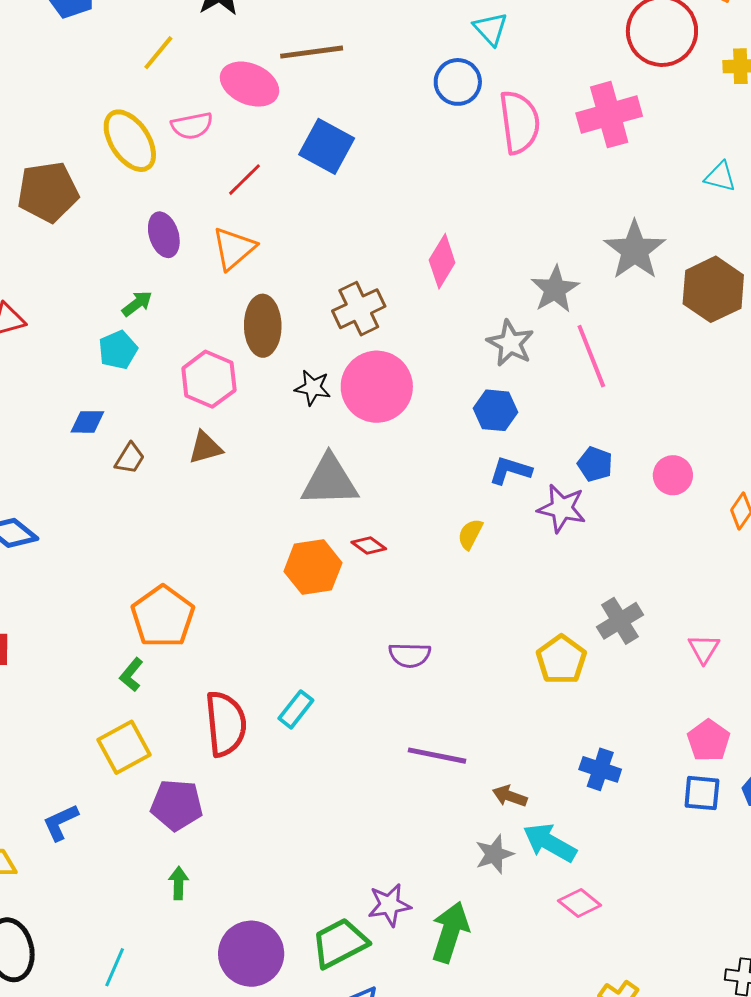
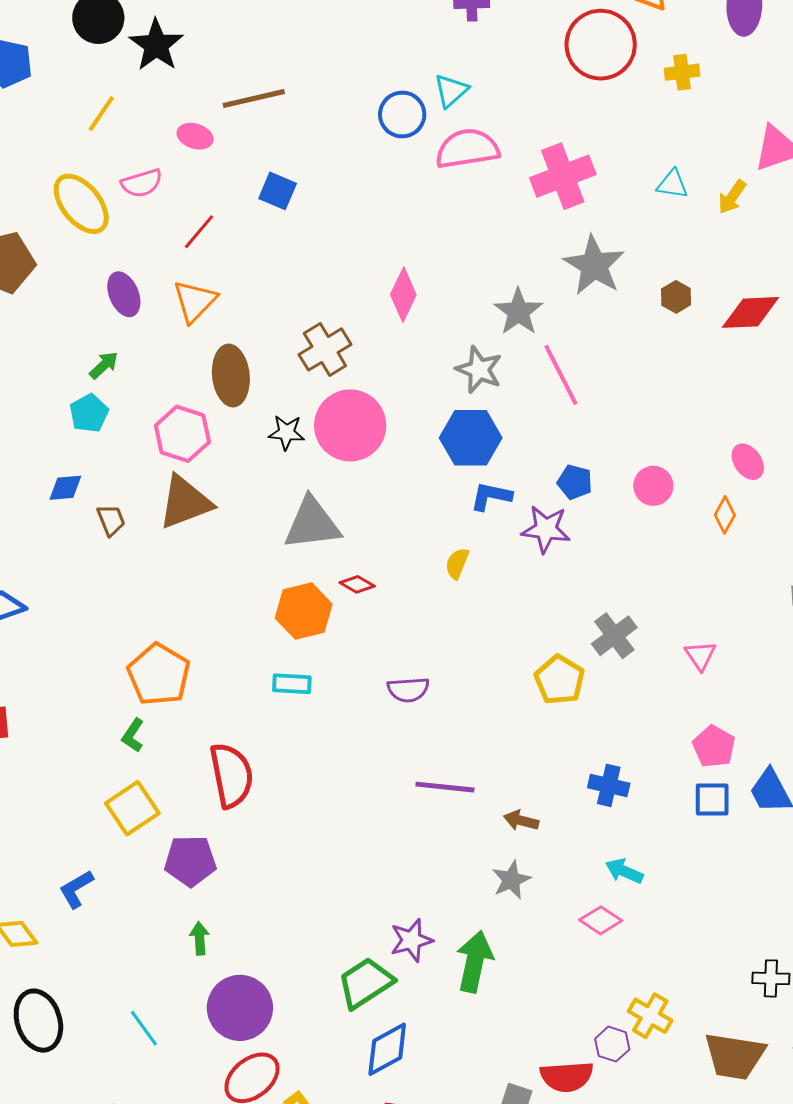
cyan triangle: (491, 29) -> (451, 91), moved, turned 36
pink ellipse: (250, 84) -> (195, 136), size x0.6
pink cross: (609, 115) -> (563, 176), moved
pink semicircle: (519, 122) -> (467, 149), turned -86
blue square: (327, 146) -> (278, 191), size x0.7
brown hexagon: (713, 289) -> (676, 297), size x0.5
blue hexagon: (495, 410) -> (471, 438), size x1.4
brown triangle: (205, 448) -> (185, 502), size x1.6
brown trapezoid: (130, 458) -> (111, 520), turned -48
cyan rectangle: (296, 709) -> (292, 684), moved, turned 60
cyan arrow: (550, 843) -> (624, 871), moved, size x0.7
purple circle: (251, 954) -> (240, 1008), moved
cyan line: (115, 967) -> (144, 1028), turned -54

